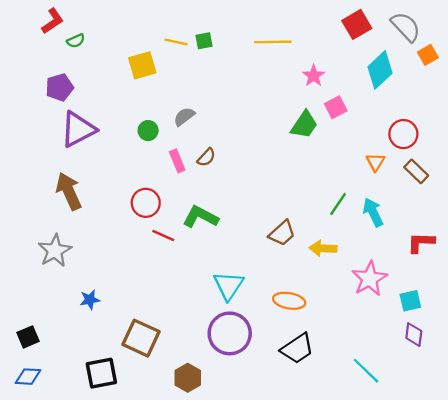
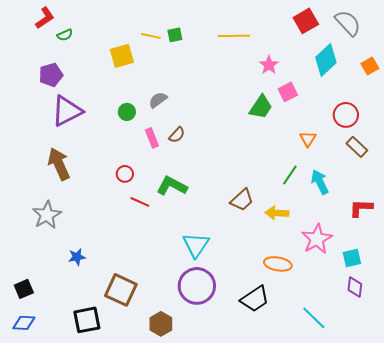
orange square: (428, 55) -> (370, 66), moved
orange triangle: (375, 162) -> (308, 139), moved
red circle: (146, 203) -> (125, 174), size x0.7
orange ellipse: (289, 301) -> (278, 264), moved

